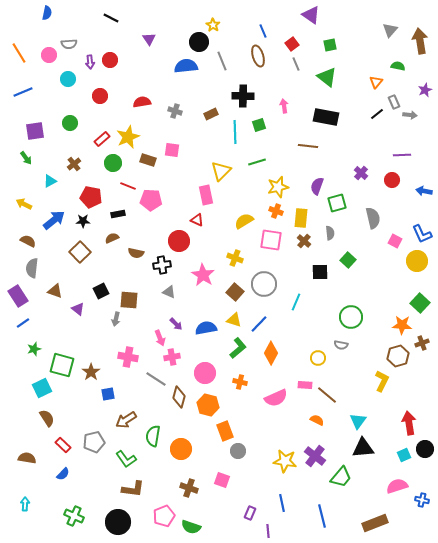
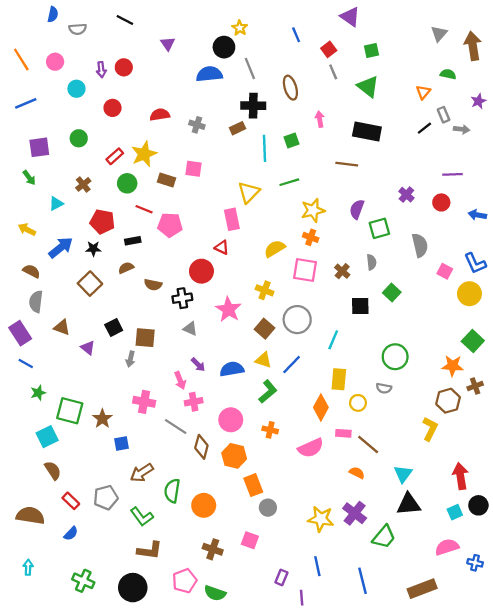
gray semicircle: (69, 44) -> (78, 29), moved
brown ellipse: (258, 56) -> (290, 88), moved
black cross: (243, 96) -> (253, 106), moved
yellow rectangle: (301, 218) -> (339, 379), moved
blue line: (23, 323) -> (26, 363), turned 64
orange diamond: (271, 353) -> (321, 407), moved
brown semicircle: (27, 458) -> (30, 515), size x1.4

